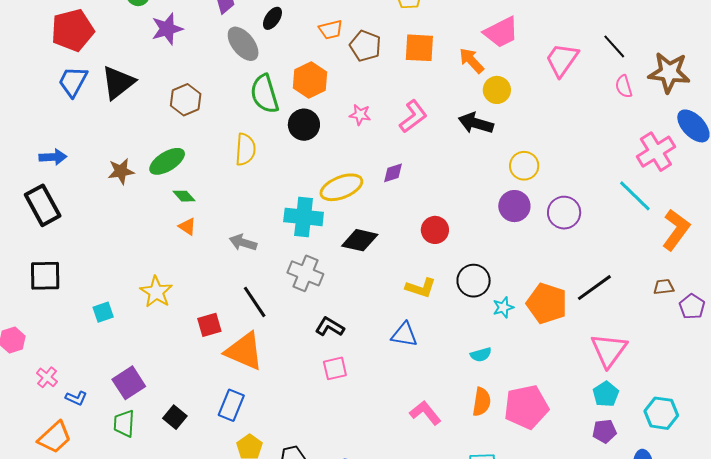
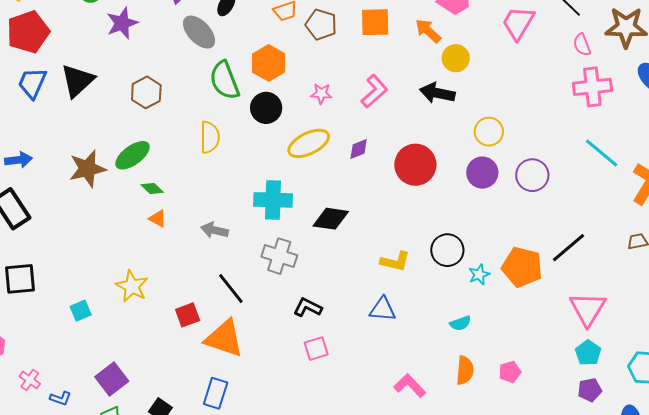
pink cross: (656, 152) -> (592, 87), moved, turned 30
brown star: (121, 171) -> (87, 169), size x1.4
yellow ellipse: (341, 187) -> (309, 143), moved
red circle: (435, 230) -> (415, 165), moved, size x1.5
pink pentagon: (526, 407) -> (510, 372), size x0.5

